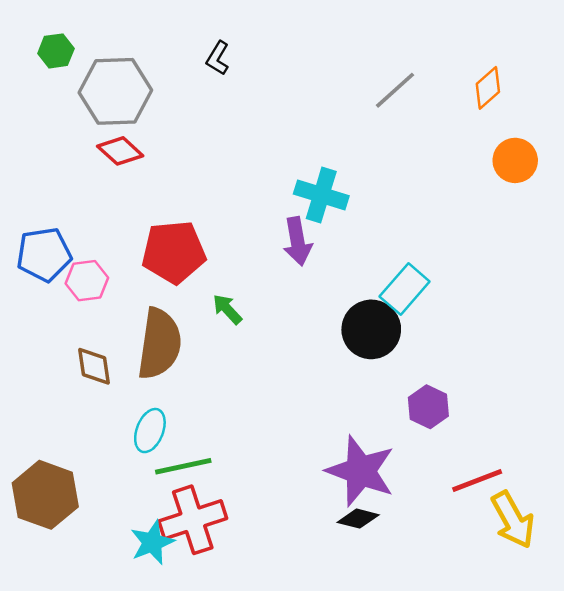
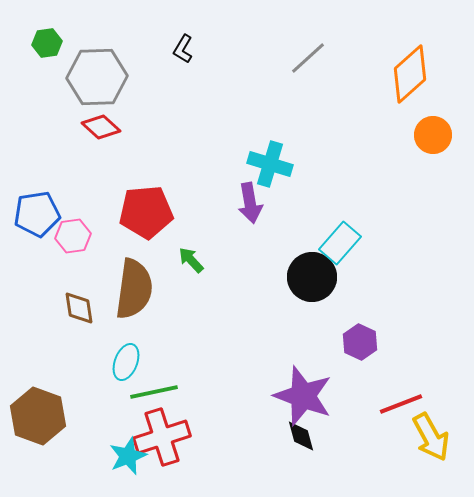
orange diamond: (488, 88) -> (410, 74), size x1.6
gray line: (395, 90) -> (308, 58), moved
black diamond: (358, 519) -> (301, 436), turned 60

